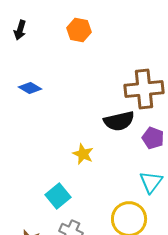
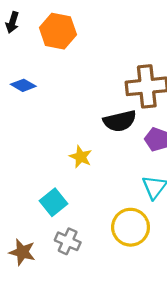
orange hexagon: (79, 30) -> (58, 31), moved, size x1.4

